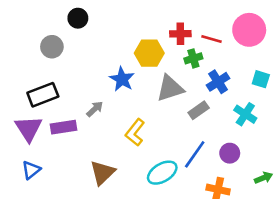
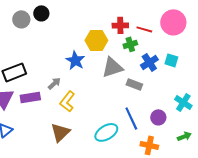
gray circle: (52, 47) -> (21, 19), moved
cyan square: (261, 79) -> (171, 60), moved
gray rectangle: (199, 110) -> (134, 84), turned 56
cyan cross: (245, 114) -> (183, 102), moved
yellow L-shape: (135, 132) -> (67, 101), moved
blue line: (195, 154) -> (131, 118), turned -60

